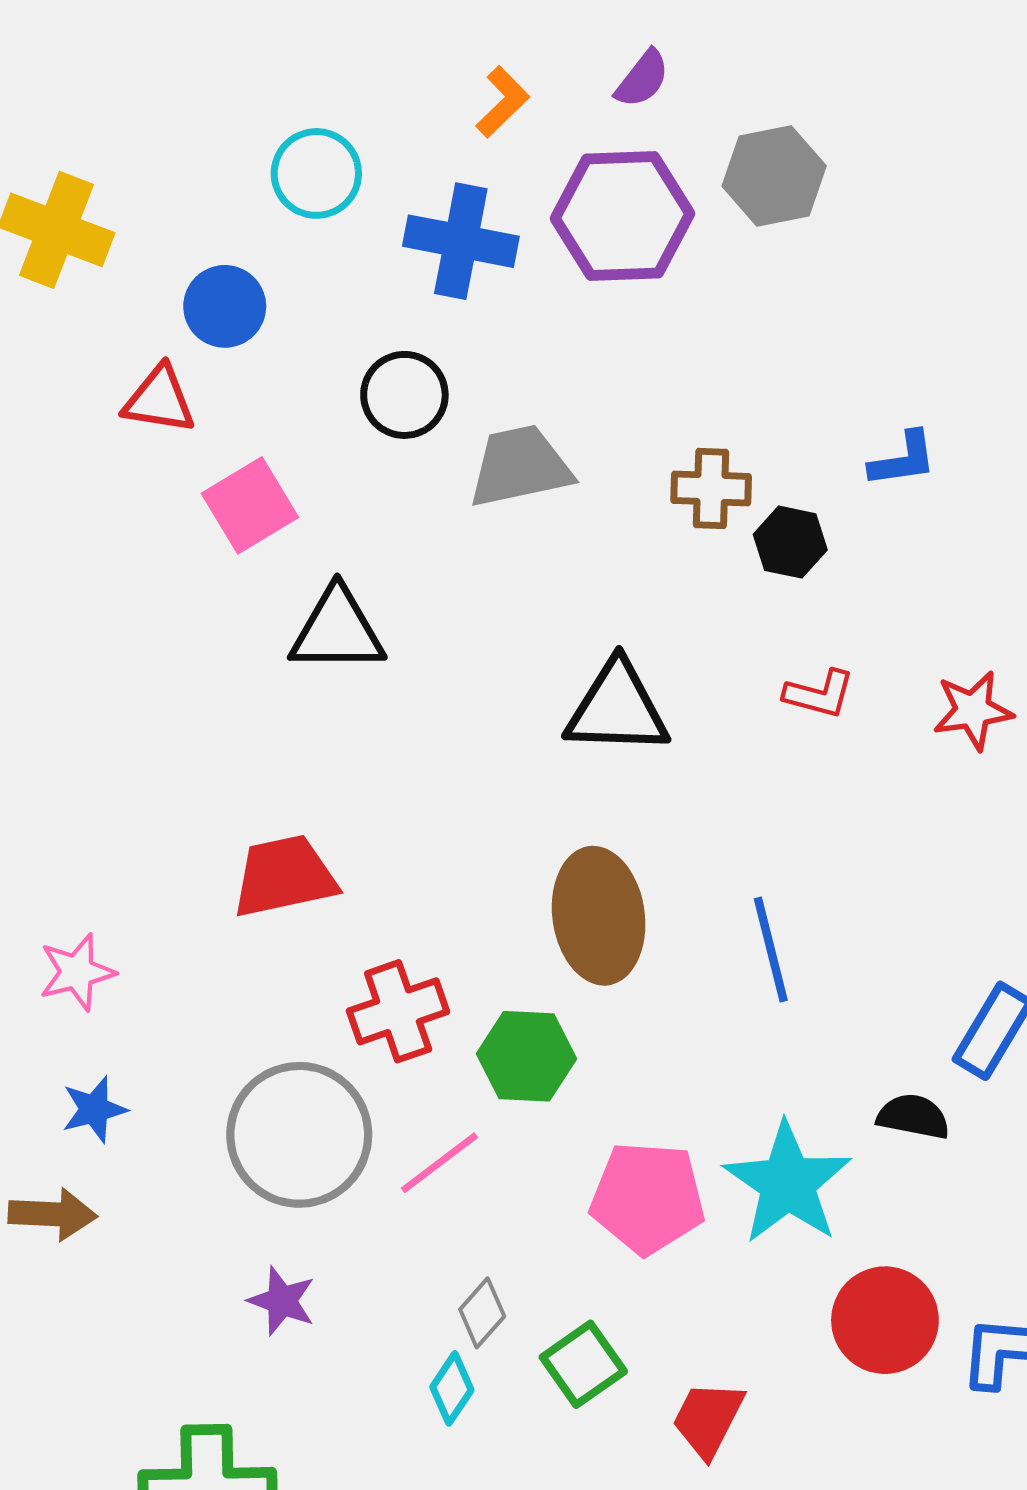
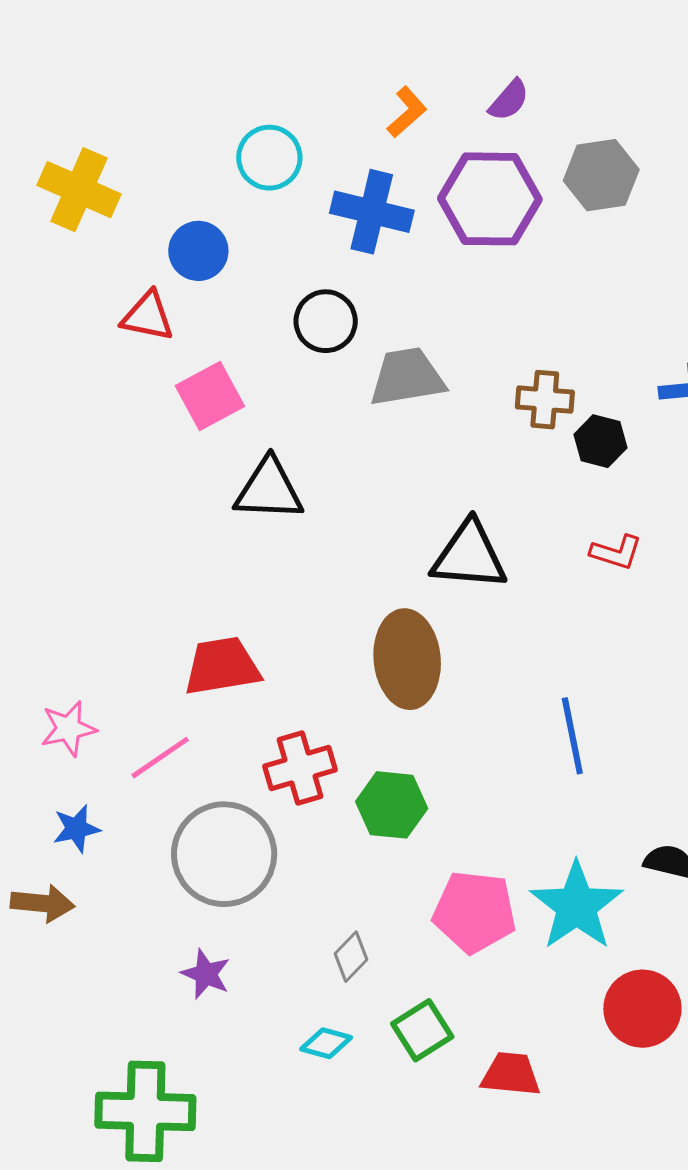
brown ellipse: (599, 916) -> (407, 659), moved
pink line: (439, 1163) -> (160, 758), moved
gray diamond: (482, 1313) -> (351, 957), moved
cyan diamond: (452, 1388) -> (326, 1043), turned 69
red trapezoid: (708, 1419) -> (511, 1074), turned 66

